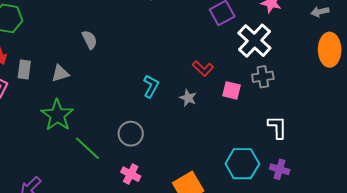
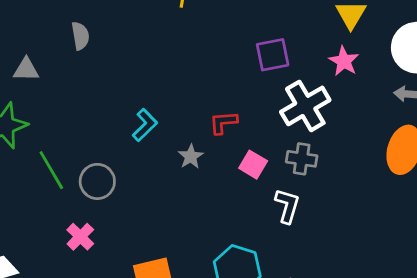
red L-shape: (203, 68) -> (223, 122), turned 115
white L-shape: (277, 127) -> (287, 206), moved
green line: (87, 148) -> (51, 170), moved

